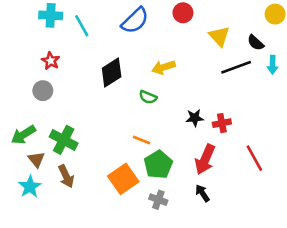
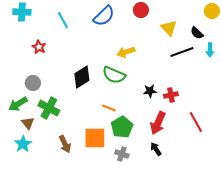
cyan cross: (51, 15) -> (22, 12), moved
black diamond: (112, 72) -> (82, 77), moved
gray circle: (43, 91) -> (33, 83), moved
green semicircle: (148, 97) -> (114, 75), size x1.6
brown arrow: (66, 176) -> (65, 144), moved
orange square: (123, 179) -> (95, 138), turned 35

